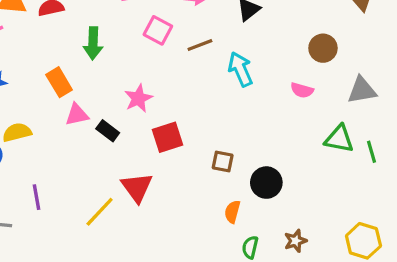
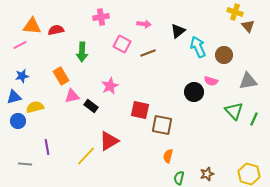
cyan arrow: (240, 69) -> (198, 47), moved
red square: (168, 137) -> (140, 110), moved, turned 30
green triangle: (339, 139) -> (234, 111), turned 36
green line: (372, 152) -> (254, 119), turned 40
brown square: (223, 162) -> (162, 125), size x1.5
black circle: (266, 183) -> (194, 92), moved
red triangle: (137, 187) -> (109, 141), turned 35

